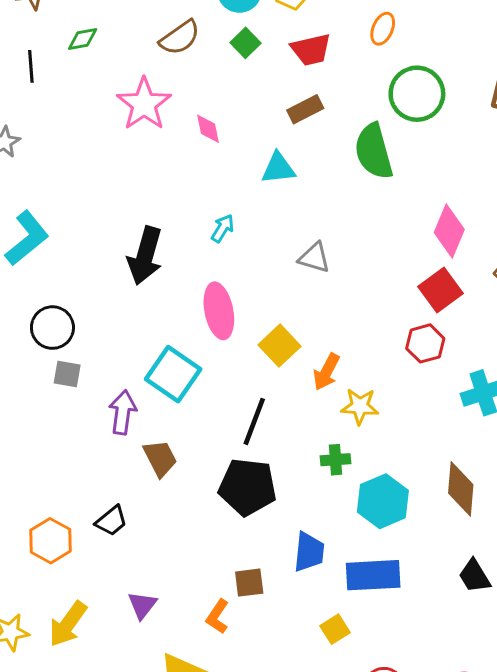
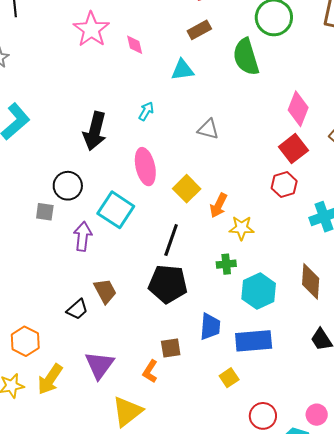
black circle: (52, 328) -> (68, 186), moved
brown trapezoid: (160, 458) -> (105, 291), moved
orange hexagon: (50, 541) -> (25, 341), moved
purple triangle: (142, 605) -> (100, 365), size x1.5

